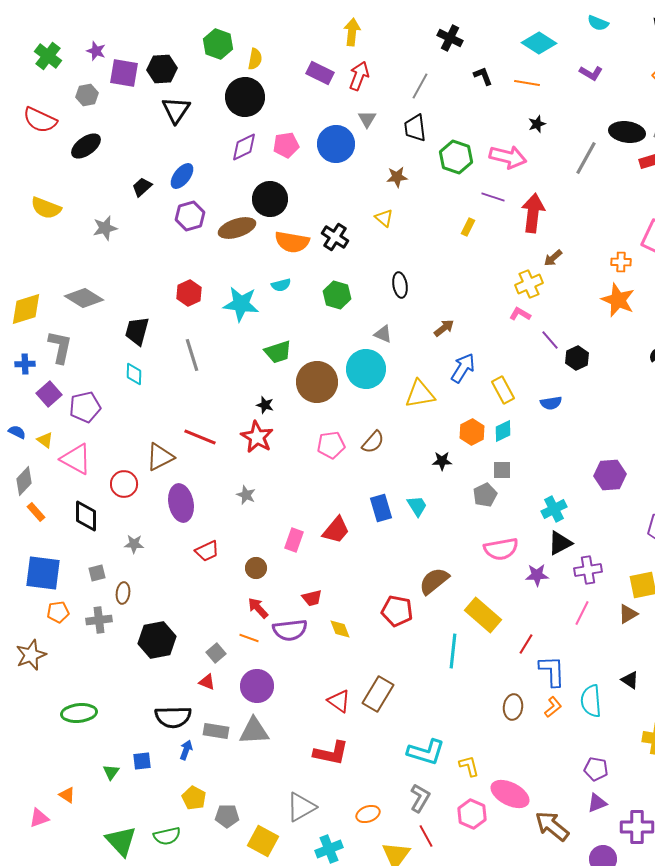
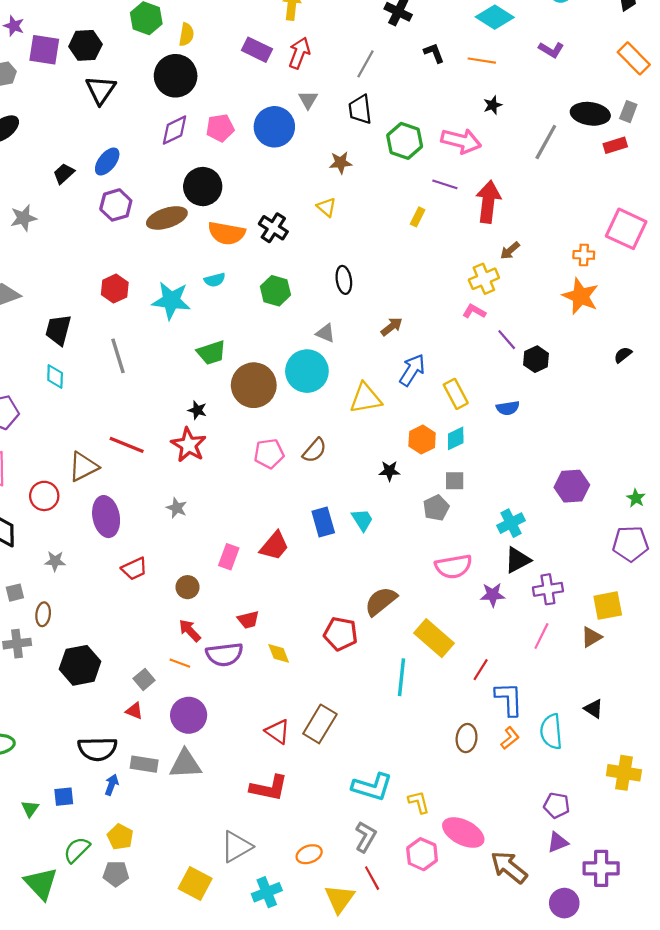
gray pentagon: (227, 816) -> (116, 874), moved
green semicircle: (167, 836) -> (77, 850), moved, turned 148

